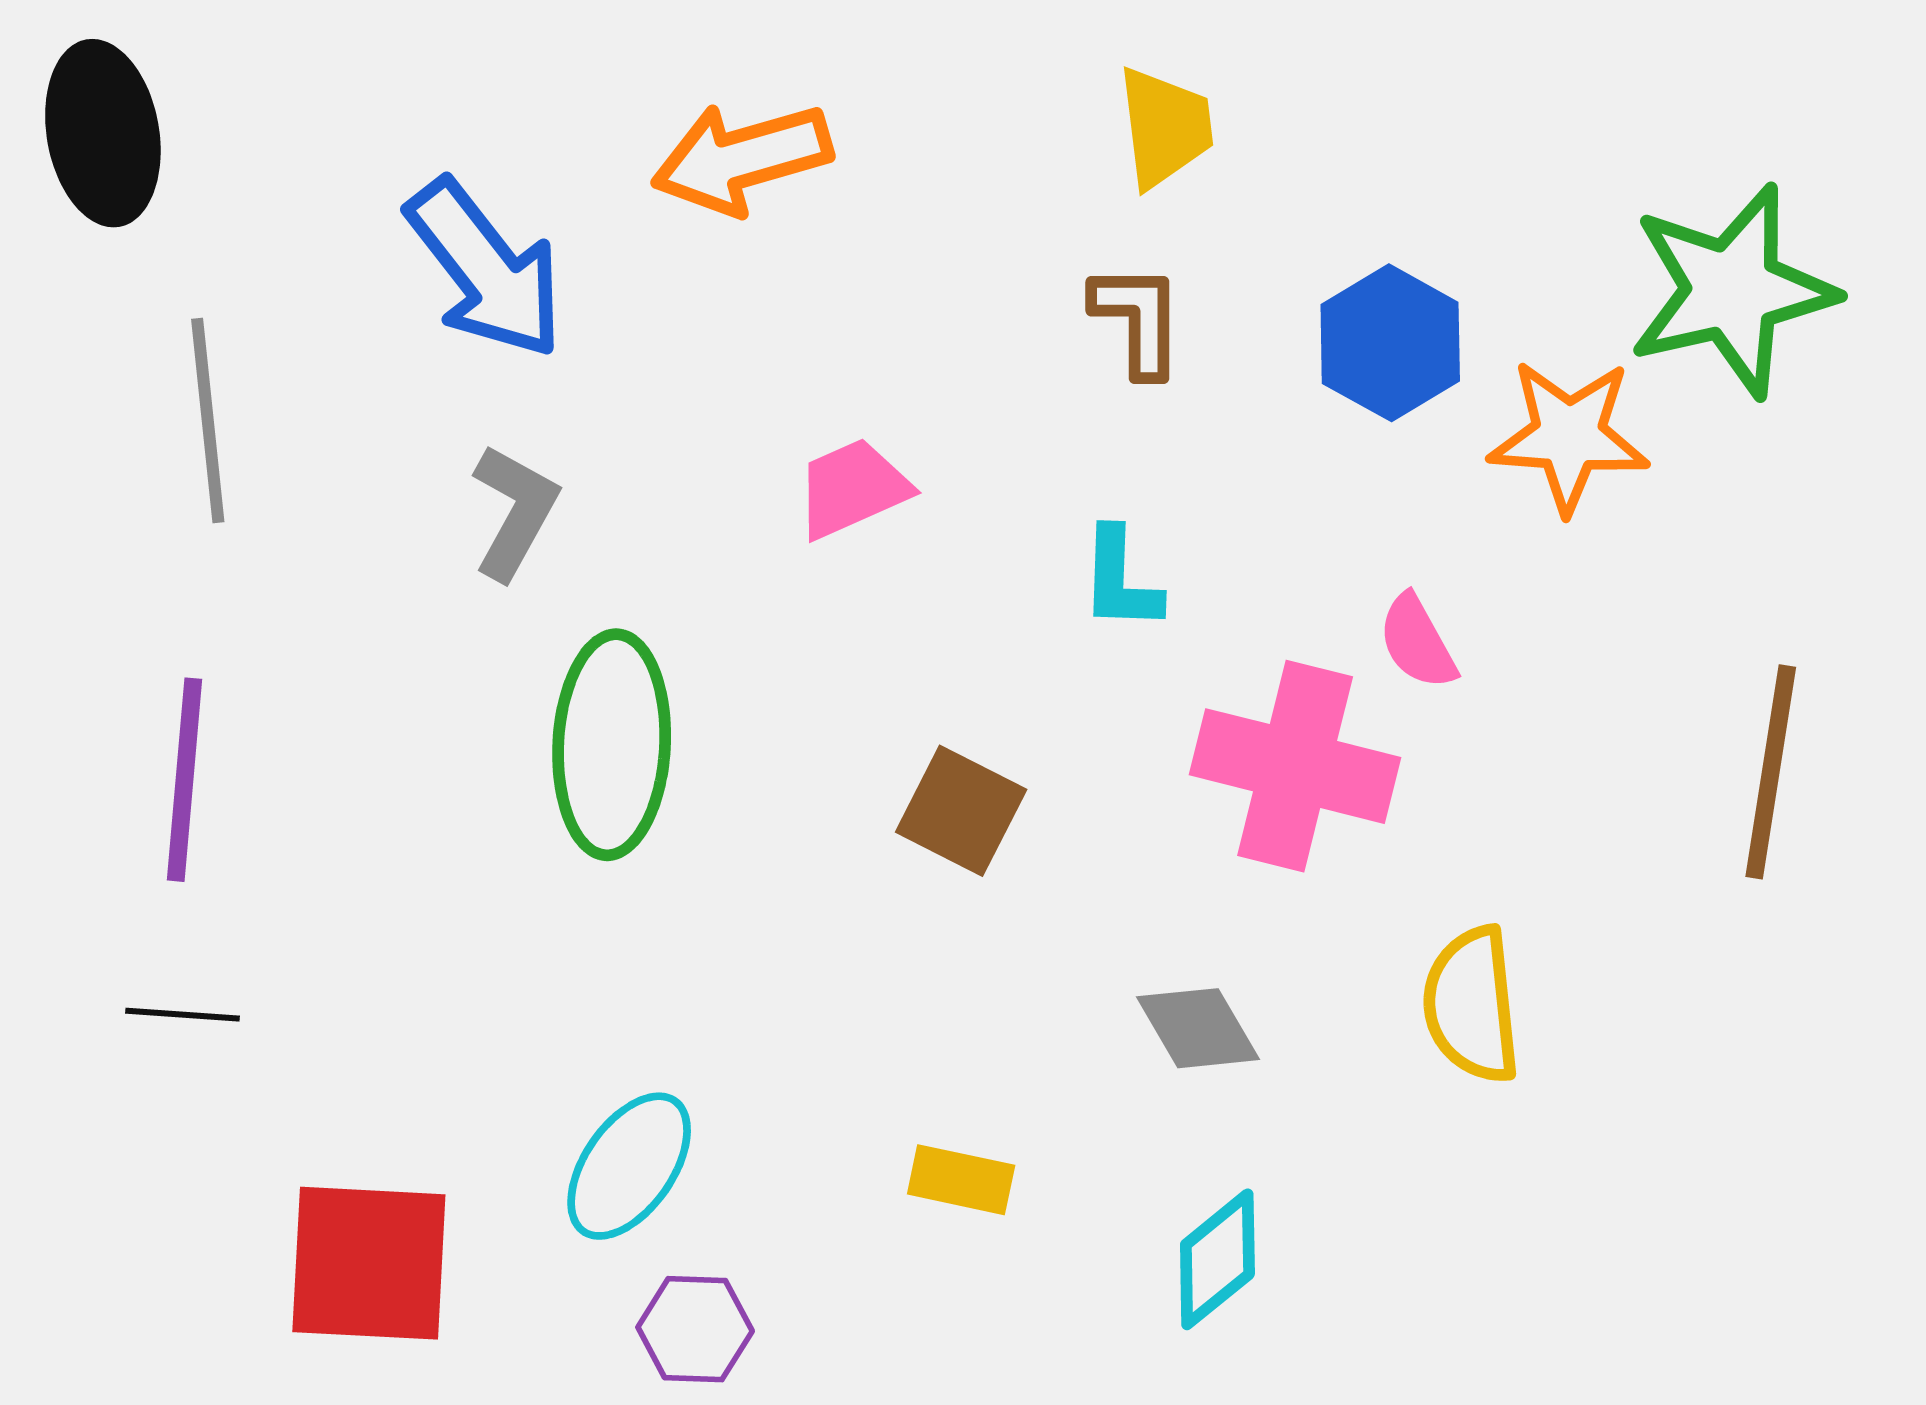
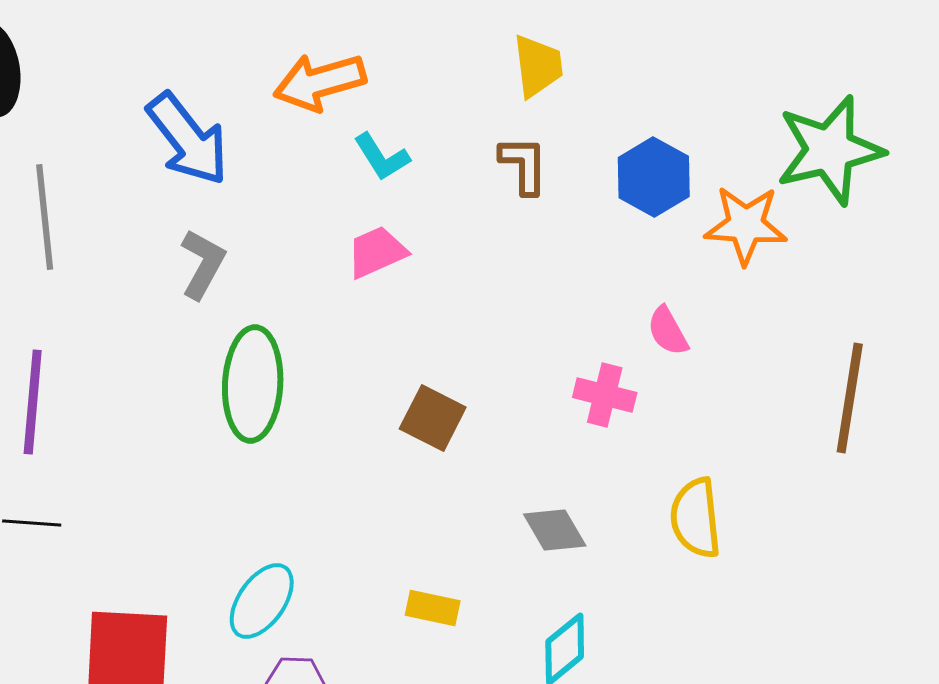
cyan L-shape: (1120, 580) -> (382, 157), moved, turned -34
pink cross: (1295, 766) -> (605, 395), size x0.6

